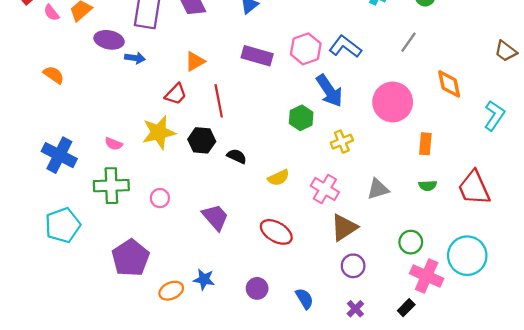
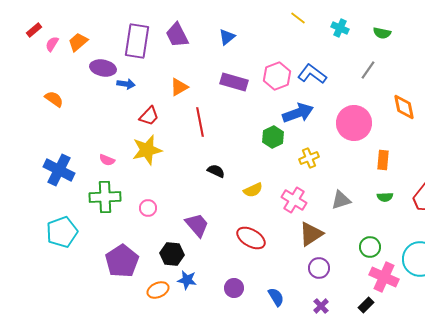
pink semicircle: (51, 13) -> (52, 44), turned 70
blue arrow: (329, 91) -> (298, 113), turned -76
red trapezoid: (176, 94) -> (149, 116), moved
black hexagon: (202, 140) -> (172, 254), moved

